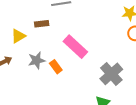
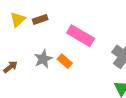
yellow triangle: (18, 36) -> (18, 19), moved

